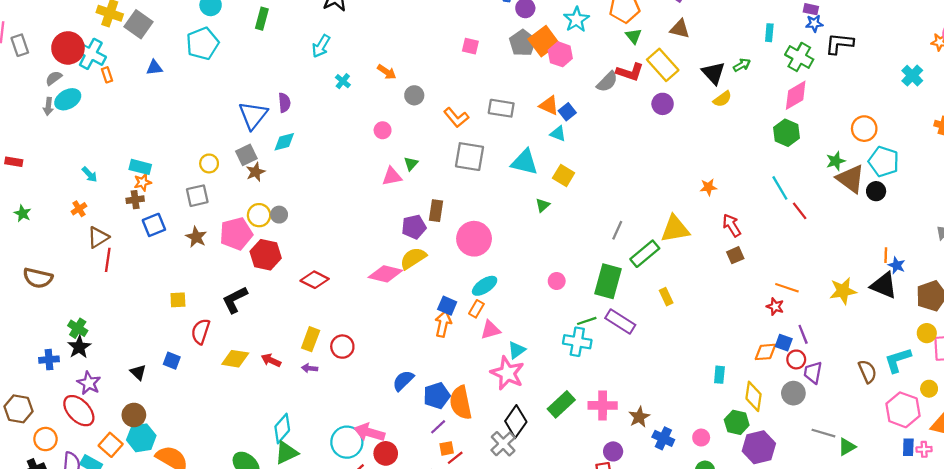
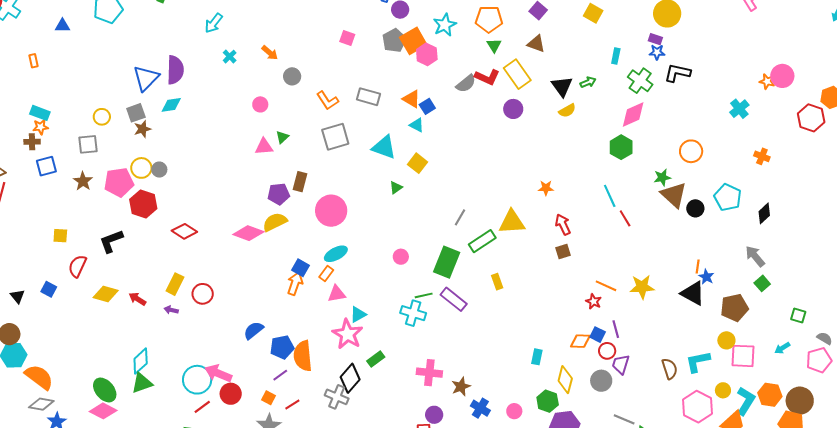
orange rectangle: (107, 75) -> (33, 61), moved
purple semicircle: (284, 103) -> (175, 70), size x1.6
gray square: (469, 157) -> (335, 137), turned -32
cyan pentagon: (884, 162) -> (728, 197), moved
yellow star: (843, 291) -> (642, 287), moved
green rectangle: (561, 404) -> (376, 359), moved, size x0.7
gray cross: (503, 444) -> (337, 397), turned -30
orange square: (447, 448) -> (269, 398), moved, turned 32

